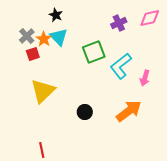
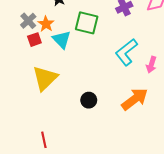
cyan triangle: (59, 37) -> (62, 40), moved
green square: (94, 52) -> (87, 23), moved, turned 35

